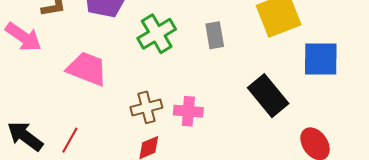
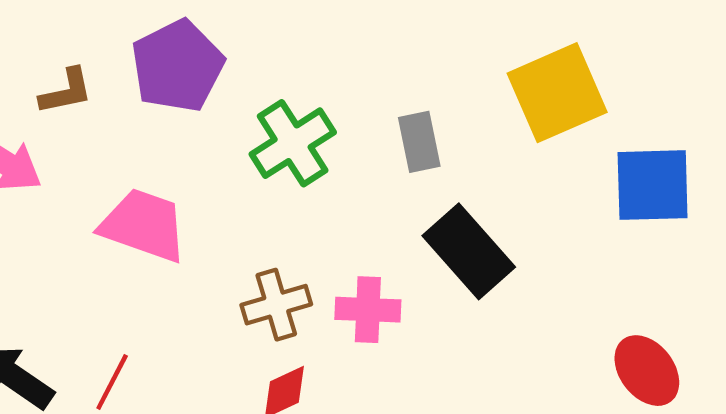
black rectangle: (268, 96) -> (469, 251), moved

